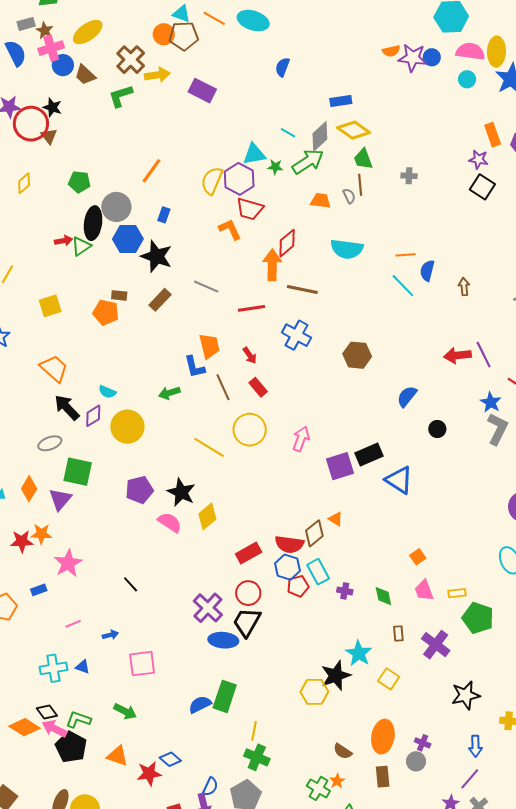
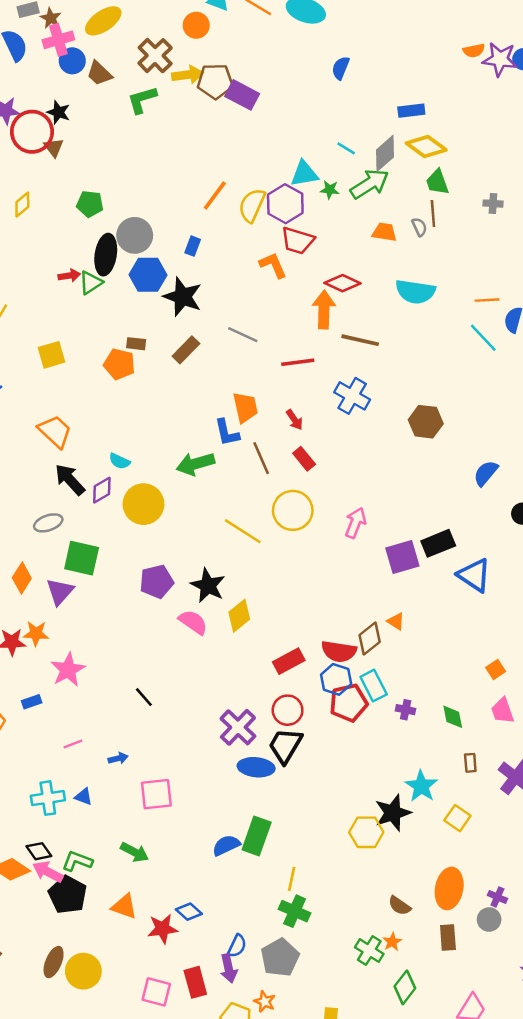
brown pentagon: (184, 36) -> (215, 81), moved
orange line: (152, 171) -> (215, 195), moved
red diamond: (287, 243) -> (342, 283), turned 64
green arrow: (169, 393) -> (195, 464), size x1.4
red pentagon: (298, 586) -> (349, 703), size x1.4

